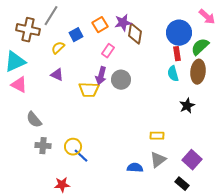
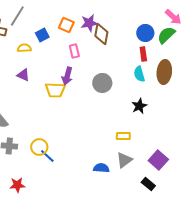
orange square: (100, 25) -> (66, 25), turned -35
blue circle: (179, 33) -> (145, 33), size x0.7
green semicircle: (200, 47) -> (166, 35), moved
yellow semicircle: (58, 48) -> (24, 48), turned 40
pink rectangle: (108, 51) -> (74, 51), turned -48
gray circle: (121, 80) -> (102, 83), moved
black star: (187, 106) -> (139, 106), moved
red star: (62, 185) -> (17, 185), moved

